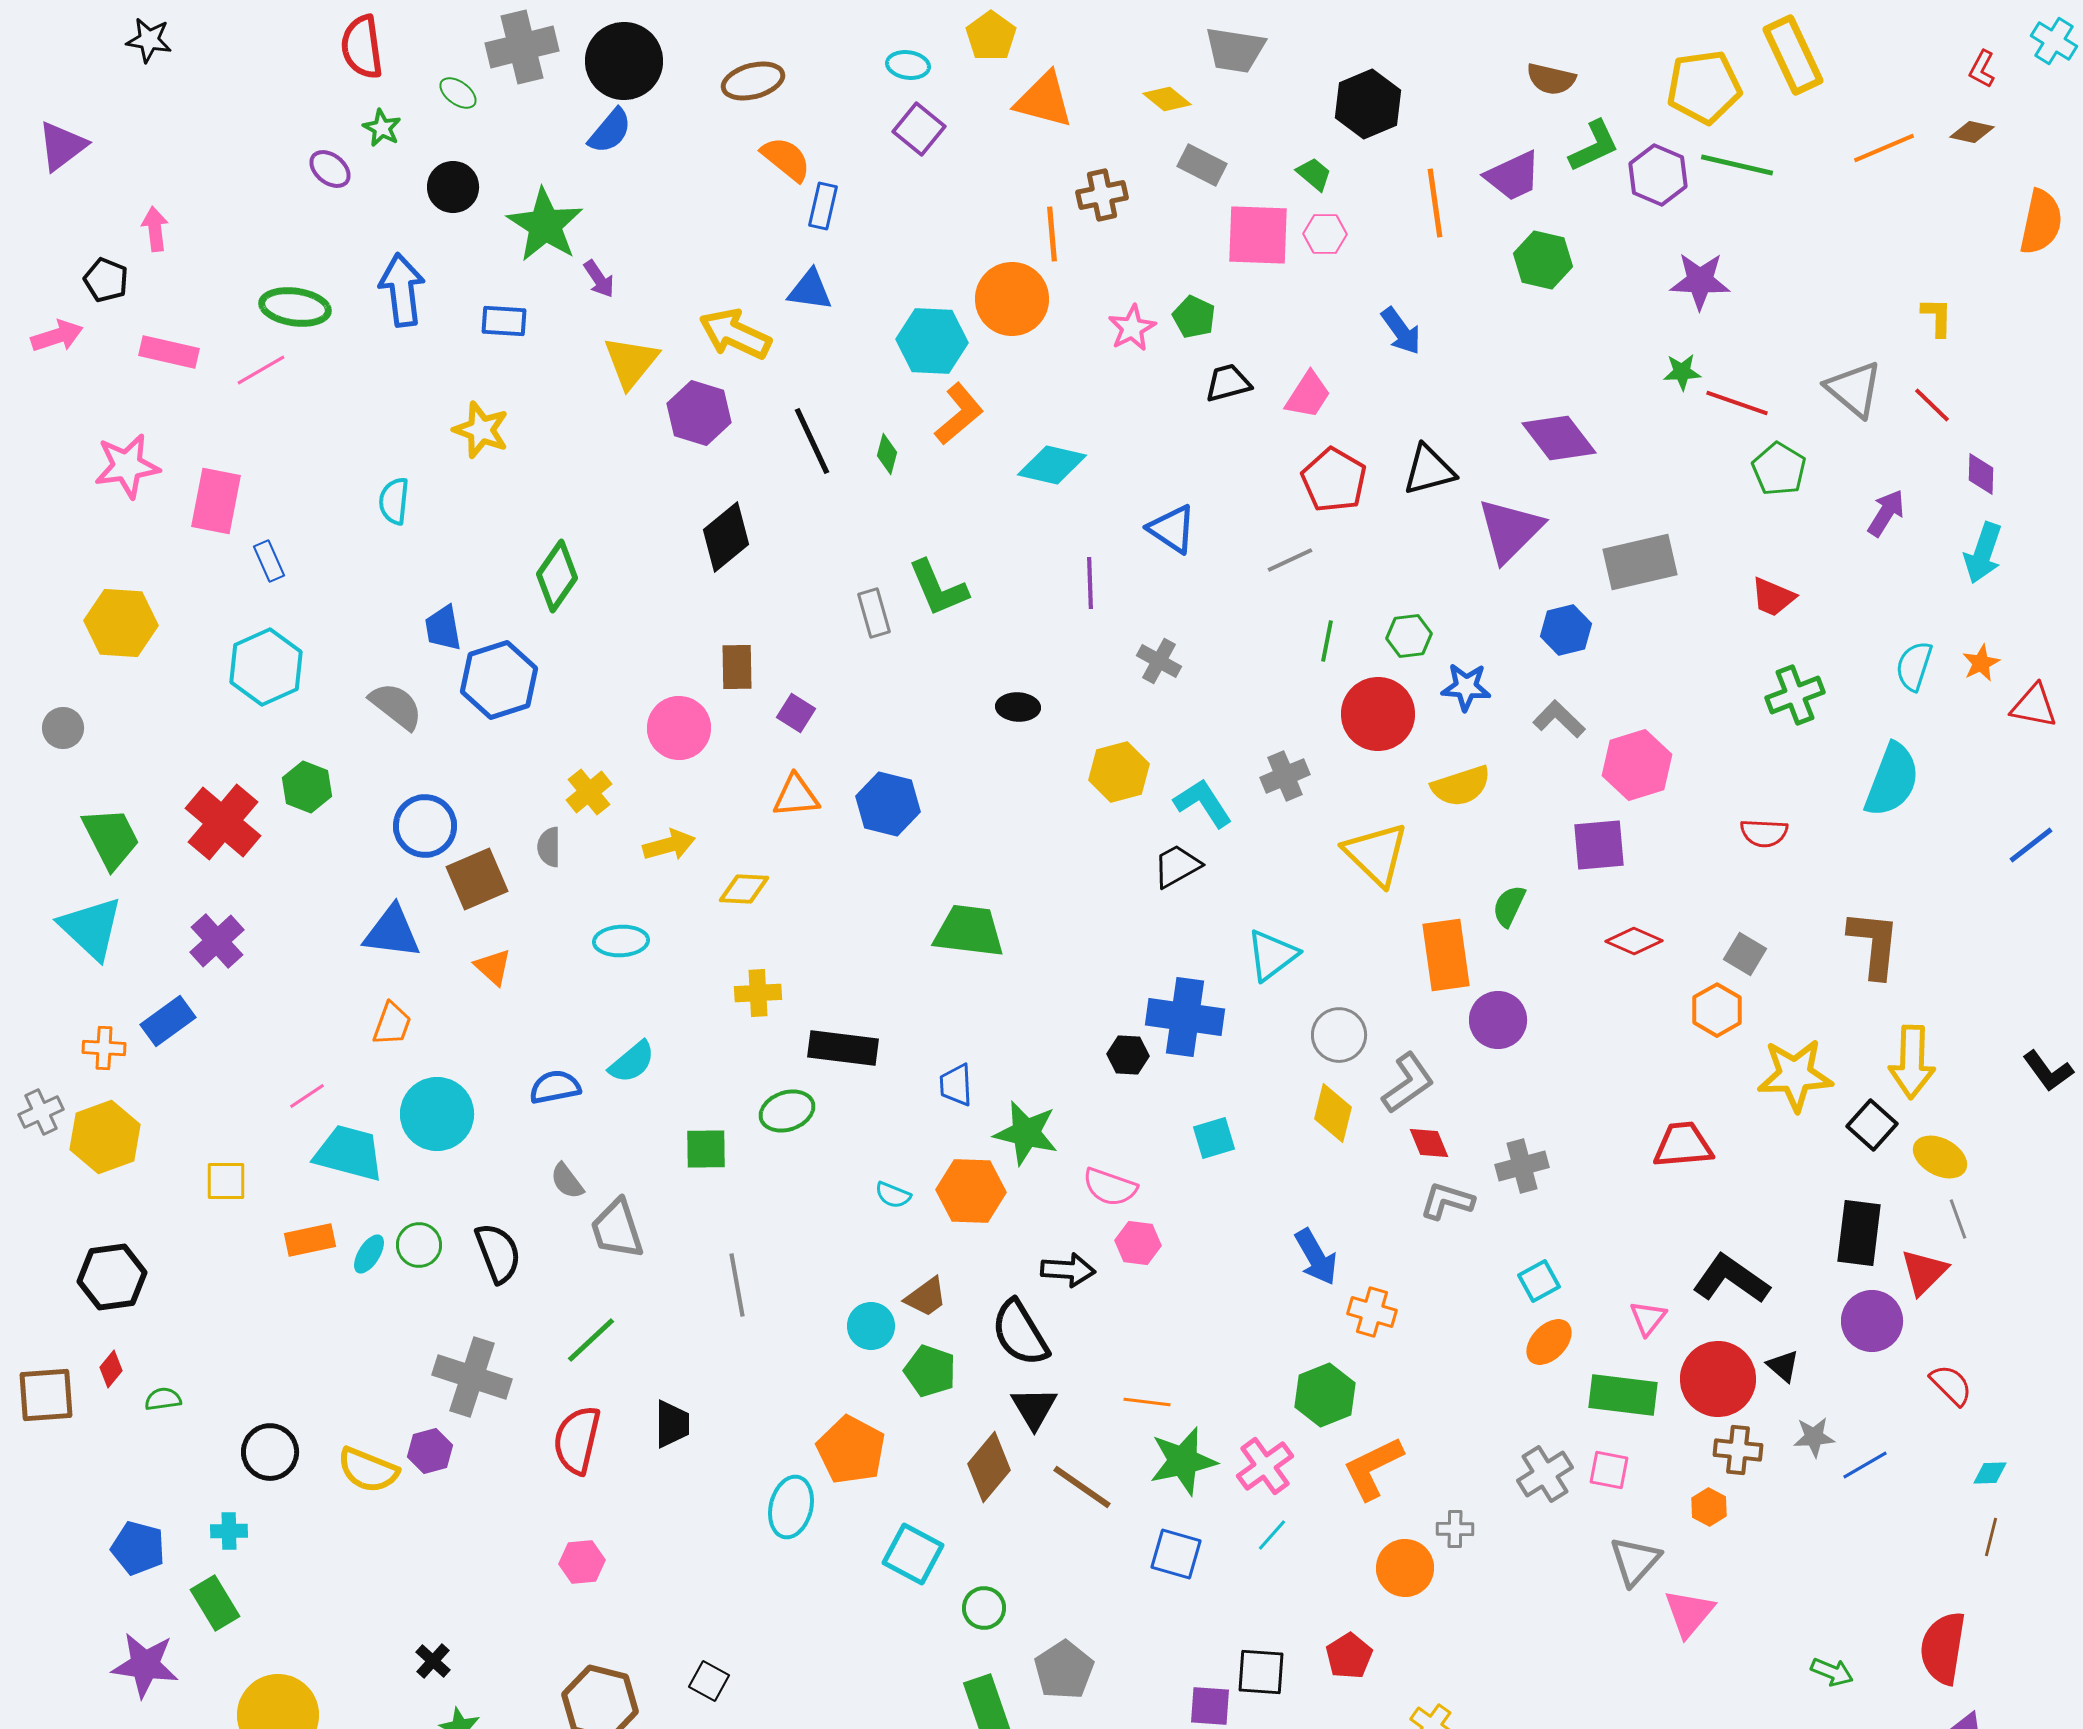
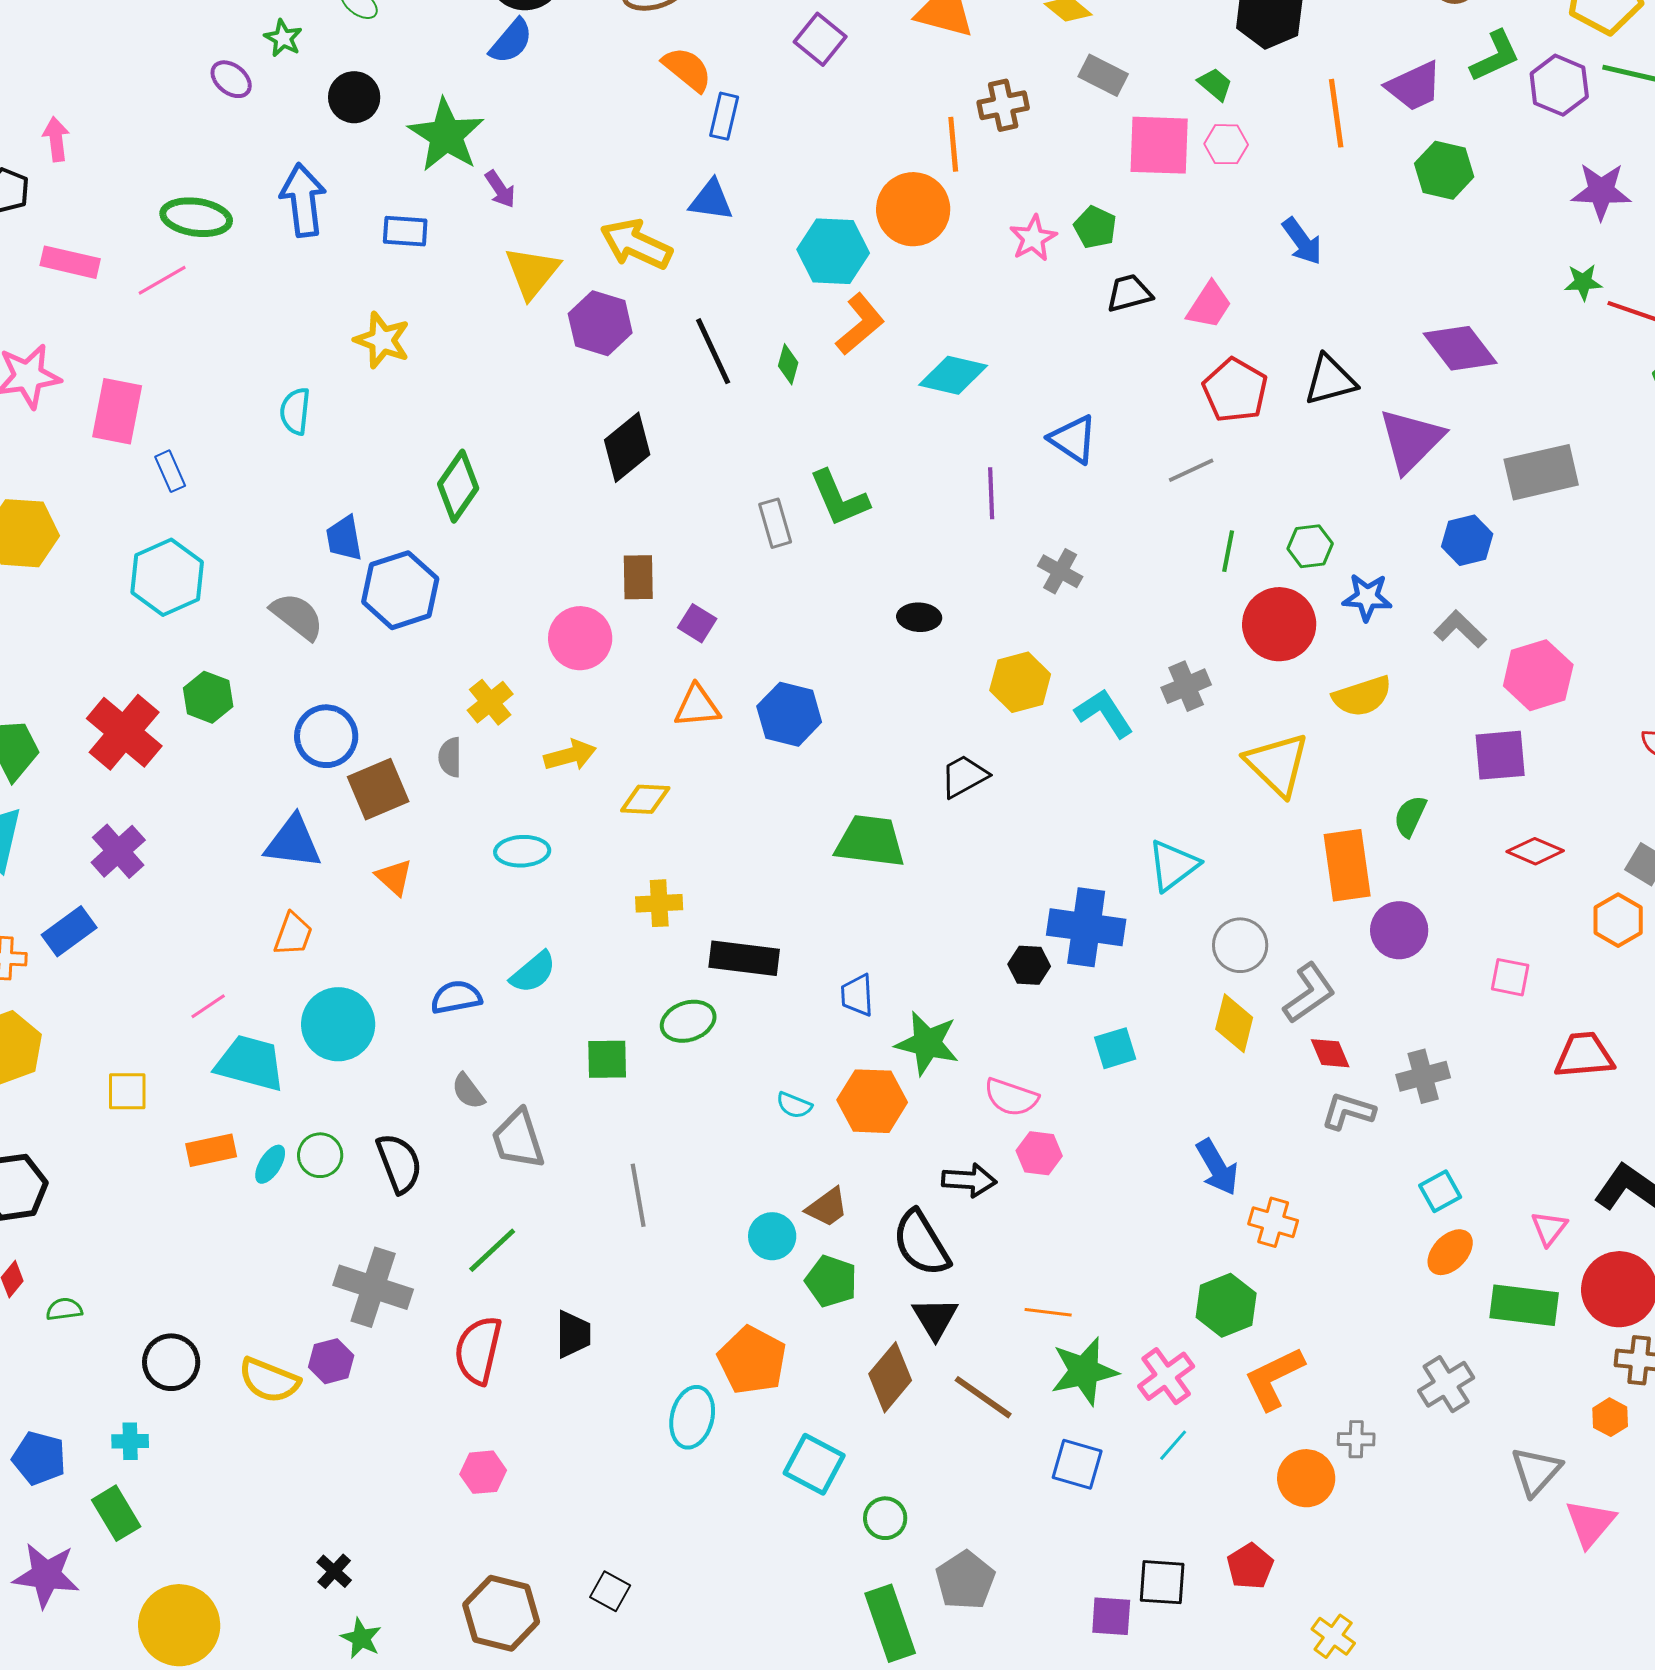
black trapezoid: (1177, 866) -> (964, 776), moved
pink square: (1609, 1470) -> (1510, 977), moved

